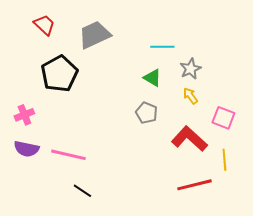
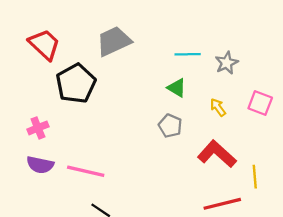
red trapezoid: (44, 25) -> (44, 44), moved, size x1.4
gray star: (190, 69) -> (227, 63), moved
pink square: (223, 118) -> (260, 103), moved

